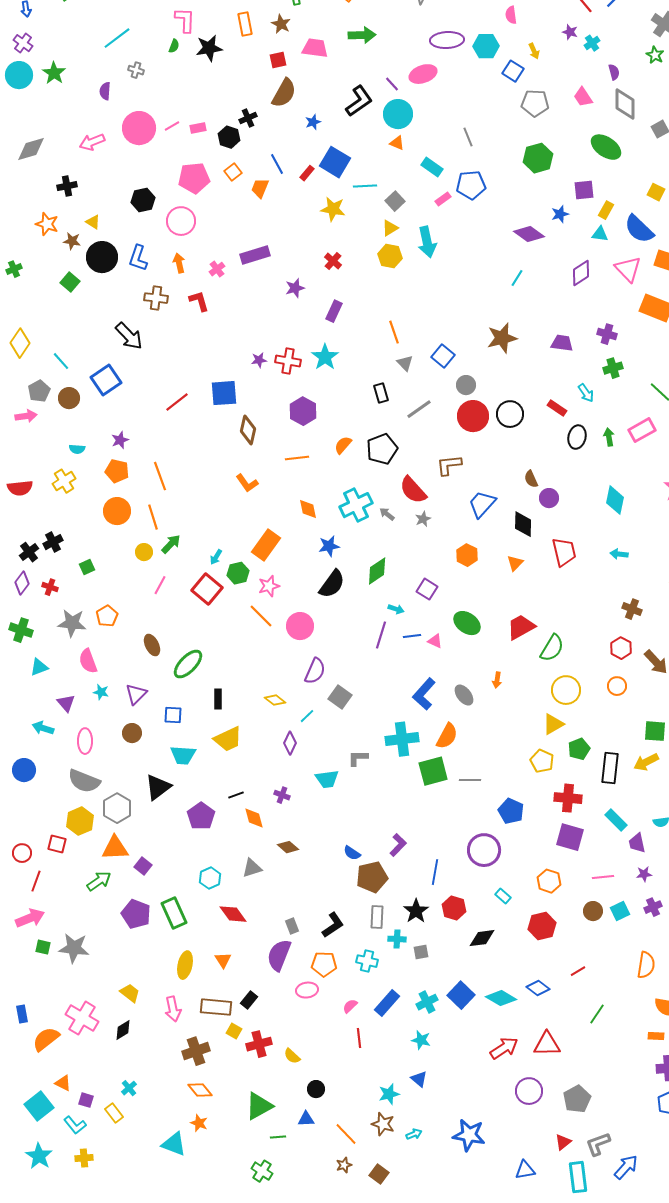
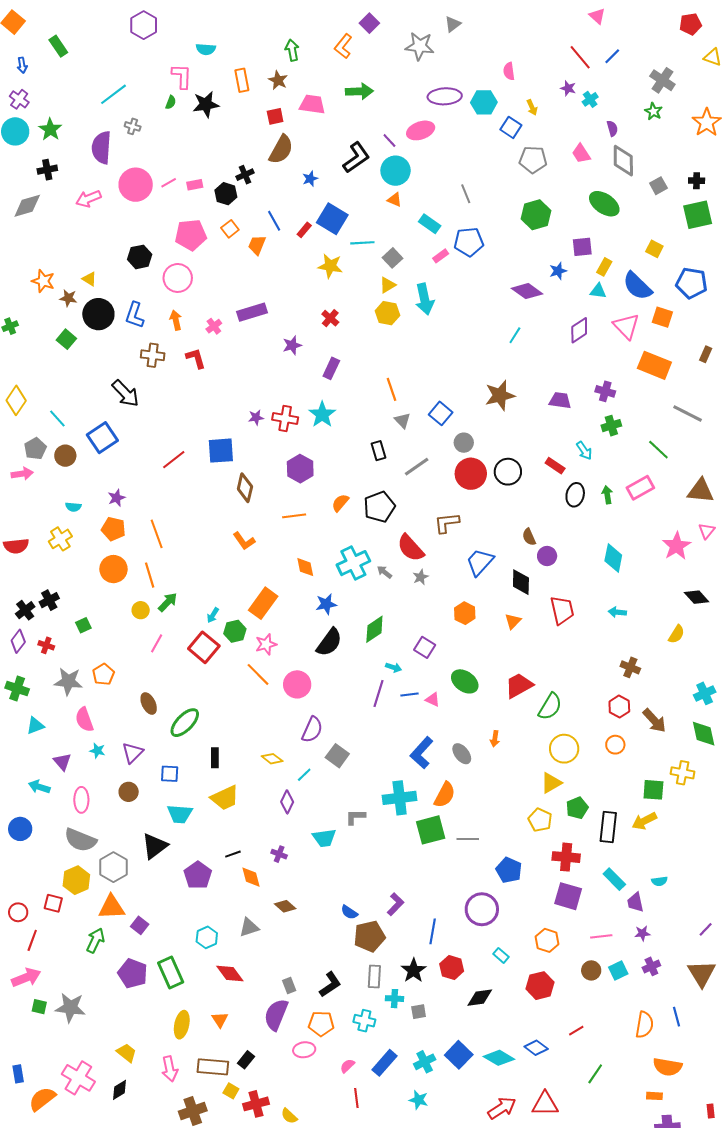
purple semicircle: (105, 91) -> (101, 148), size x1.8
black cross: (67, 186) -> (47, 170), moved
green arrow: (99, 881) -> (95, 940), turned -30

